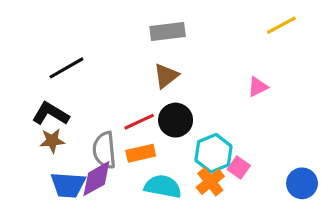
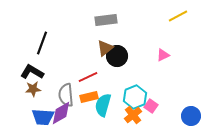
black line: (66, 68) -> (42, 43), turned -40
black circle: (176, 120) -> (117, 56), moved
cyan semicircle: (163, 186) -> (103, 105), moved, turned -85

